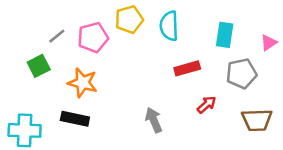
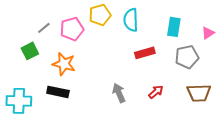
red arrow: (207, 105) -> (156, 92), moved

